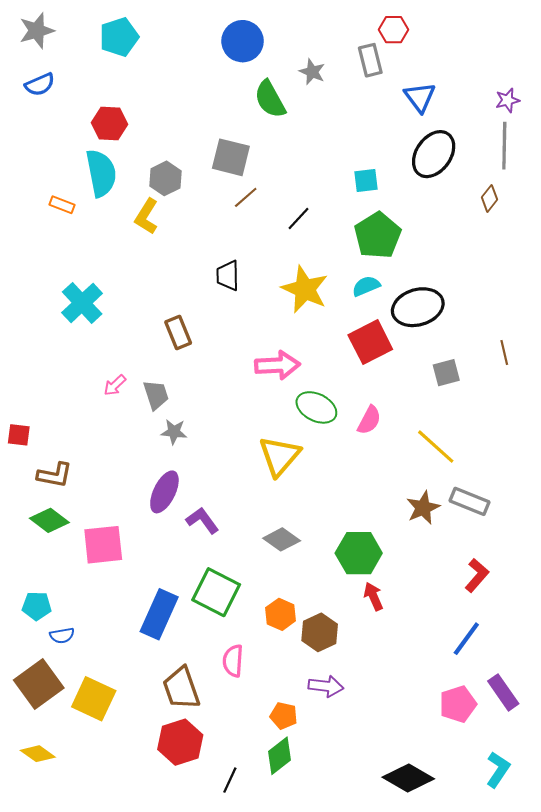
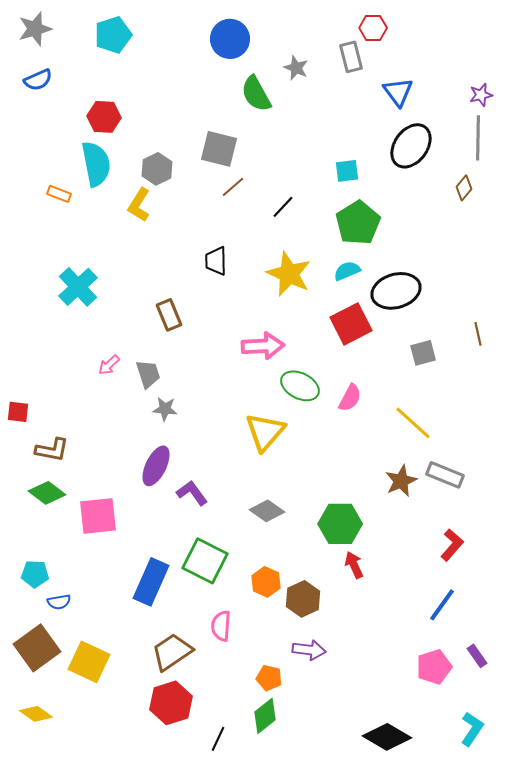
brown trapezoid: (181, 688) -> (172, 652), turned 75
purple rectangle: (503, 692) -> (477, 656), size x0.7

